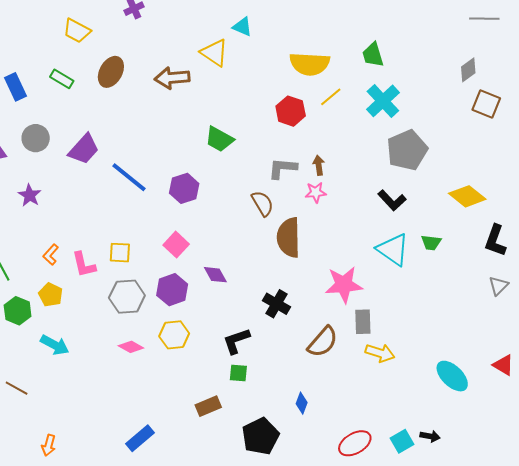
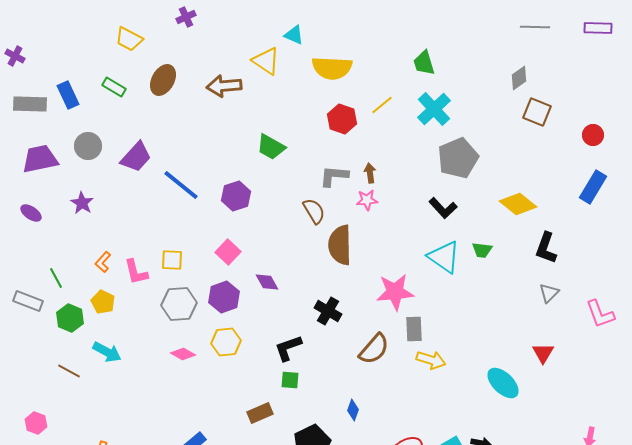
yellow semicircle: (310, 64) -> (332, 68), moved
red triangle: (503, 365) -> (543, 353), moved, turned 30
brown line: (17, 388) -> (69, 371), moved

